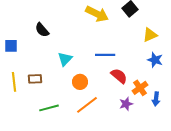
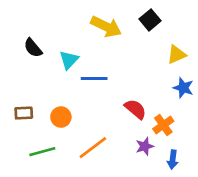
blue line: (105, 55) -> (94, 78), moved
cyan triangle: (65, 59) -> (69, 60), moved
orange circle: (80, 82) -> (61, 117), moved
blue arrow: (156, 99) -> (173, 160), moved

